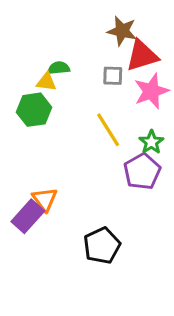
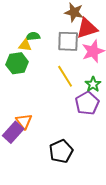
gray square: (113, 76) -> (68, 41), size x1.6

